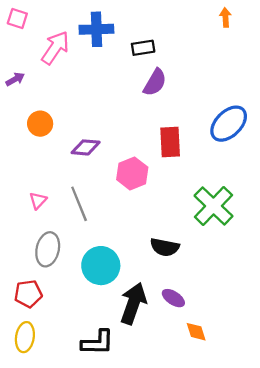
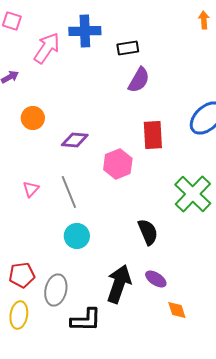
black semicircle: (165, 247) -> (148, 232), turned -124
gray ellipse: (48, 249) -> (56, 290), moved
cyan circle: (101, 266) -> (77, 236), moved, size x0.7

